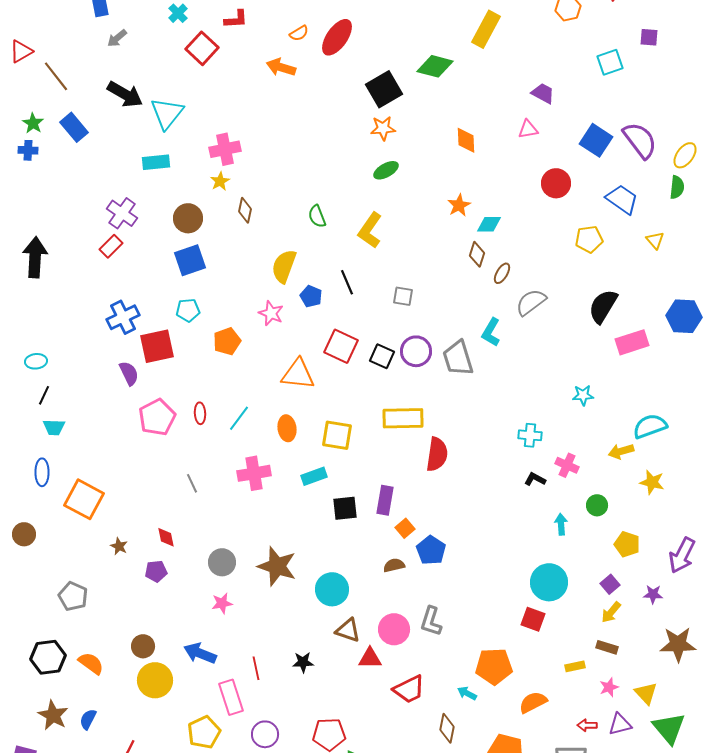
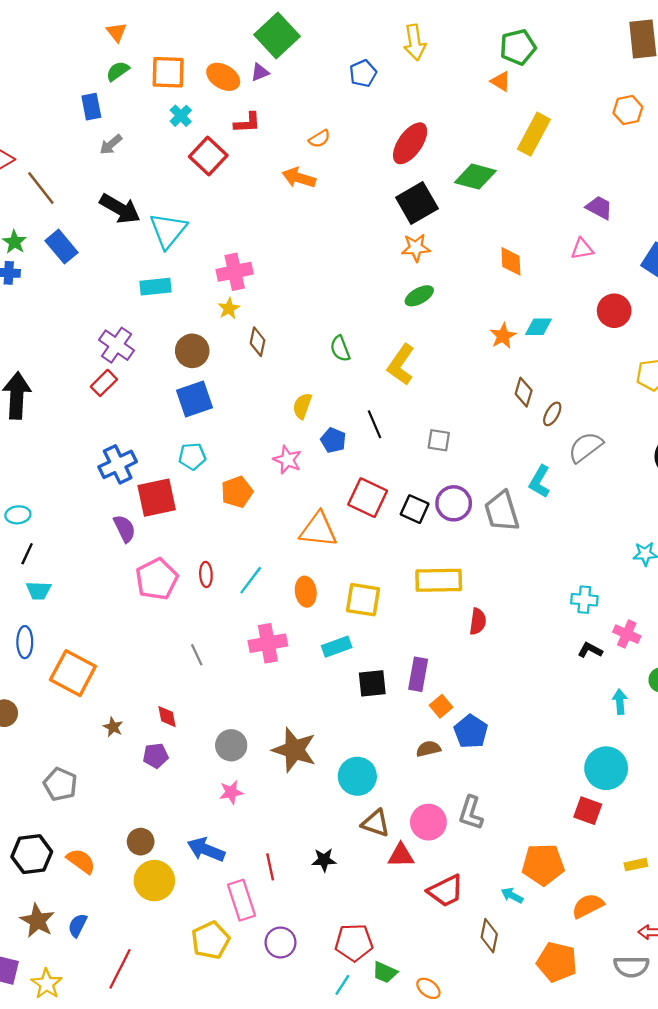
red ellipse: (337, 37) -> (410, 143), moved
cyan diamond: (489, 224) -> (538, 327), moved
yellow semicircle: (284, 266) -> (302, 406), size x0.7
red semicircle: (437, 454) -> (478, 621), size x0.7

